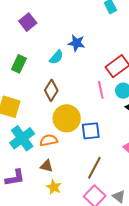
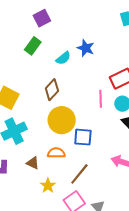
green rectangle: (19, 64) -> (33, 46), moved
orange semicircle: (49, 140) -> (56, 153), moved
yellow star: (54, 187) -> (48, 186), moved

